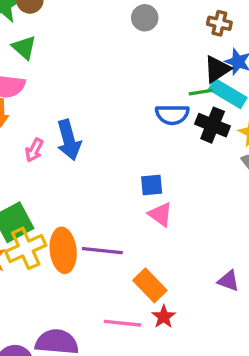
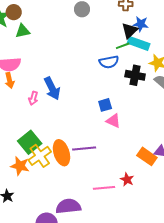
green triangle: (24, 47) -> (23, 31), moved, turned -42
black cross: (213, 125) -> (135, 75), moved
orange rectangle: (150, 285) -> (147, 156), moved

